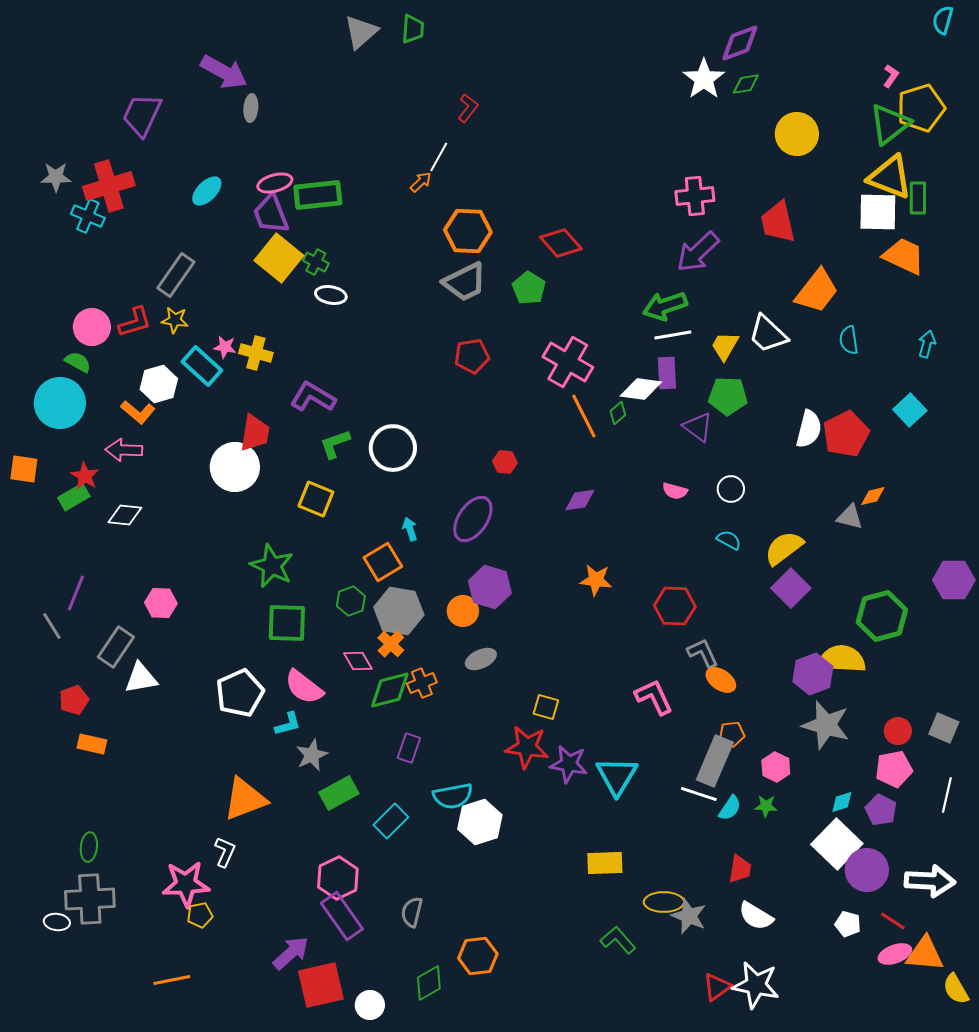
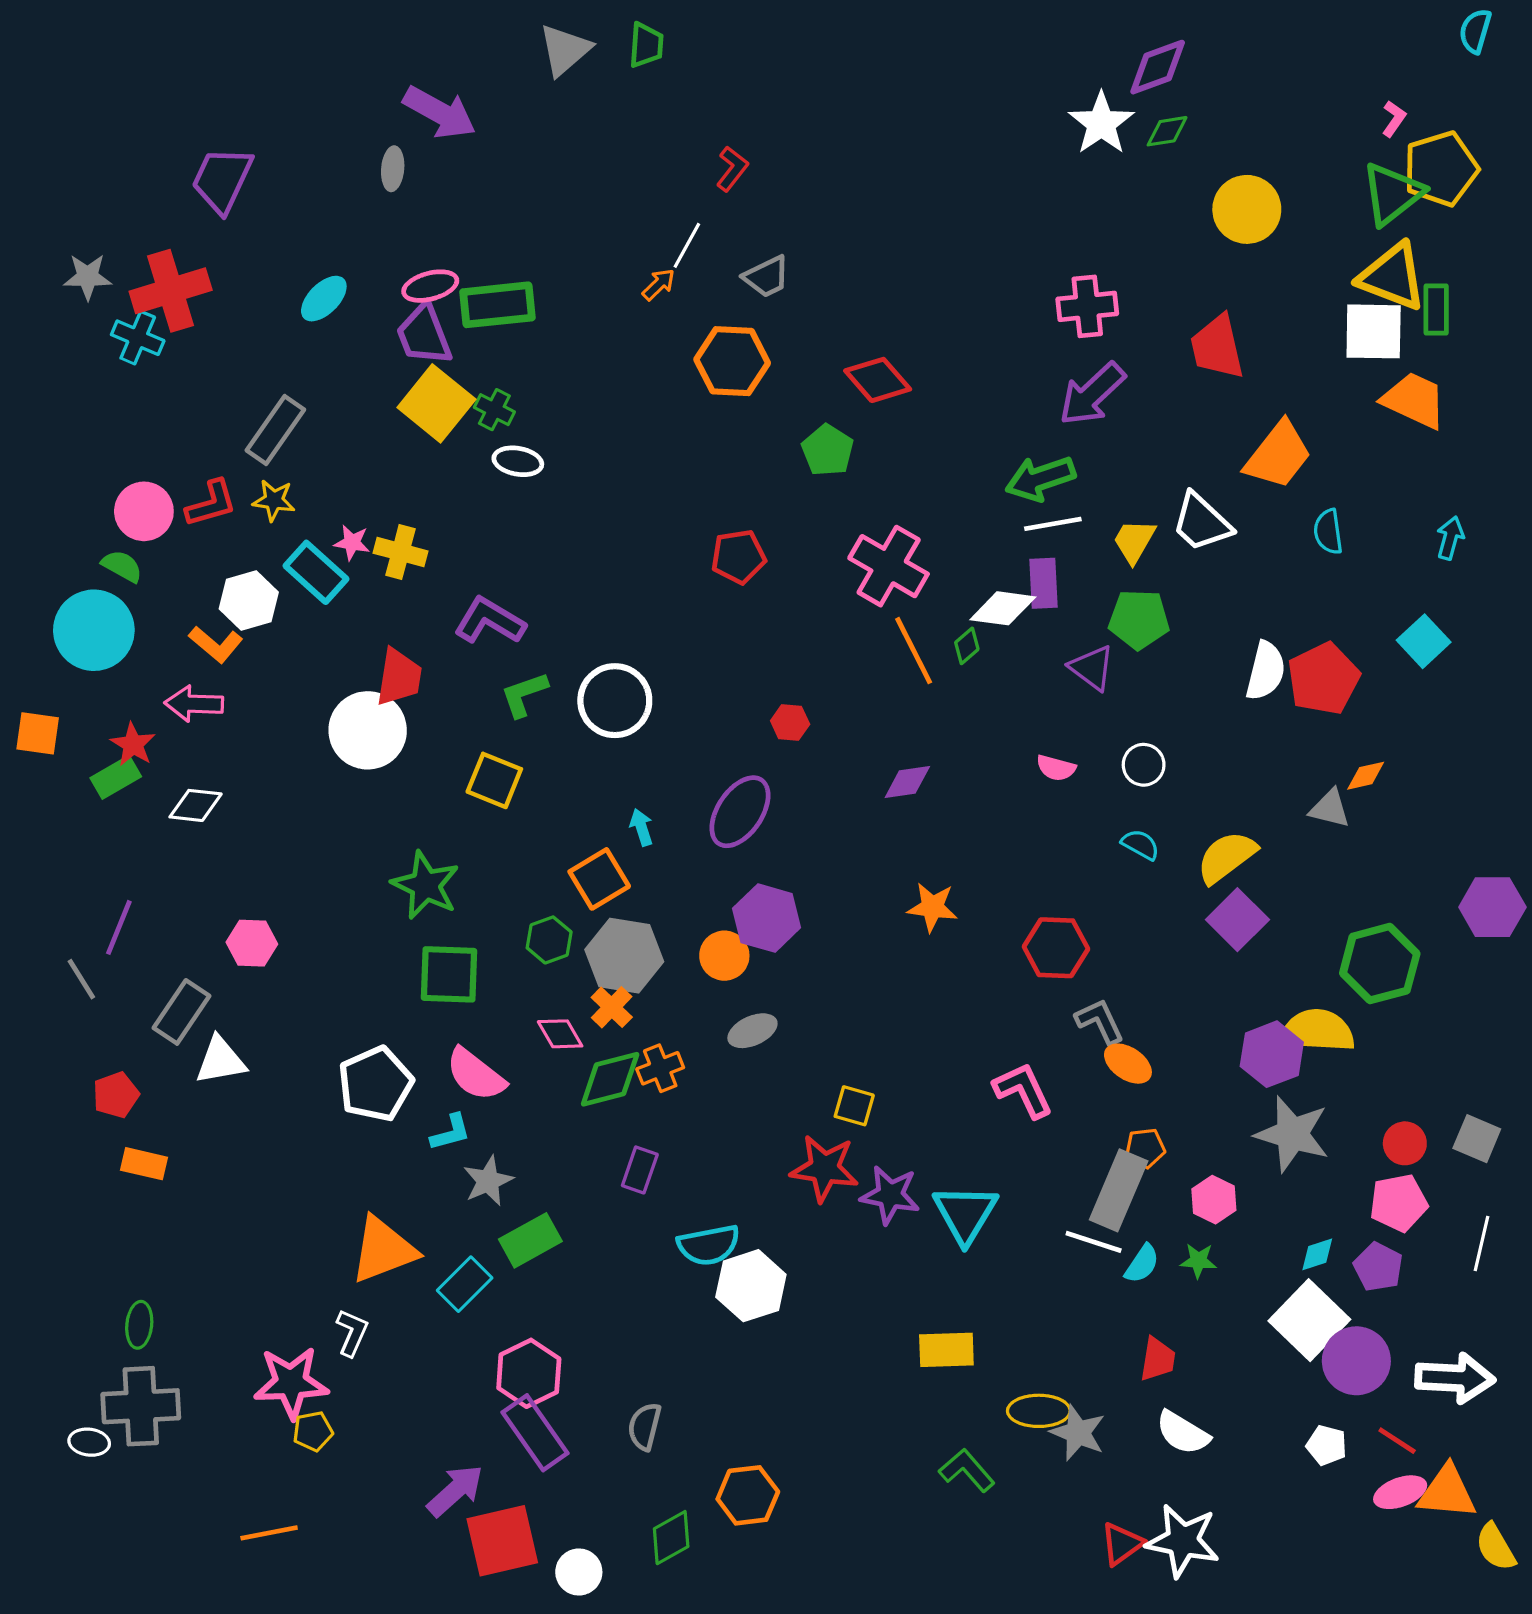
purple arrow: (224, 72) -> (440, 112), moved
gray trapezoid: (465, 282) -> (767, 277), moved, size x0.7
cyan rectangle: (391, 821) -> (465, 1284), moved

